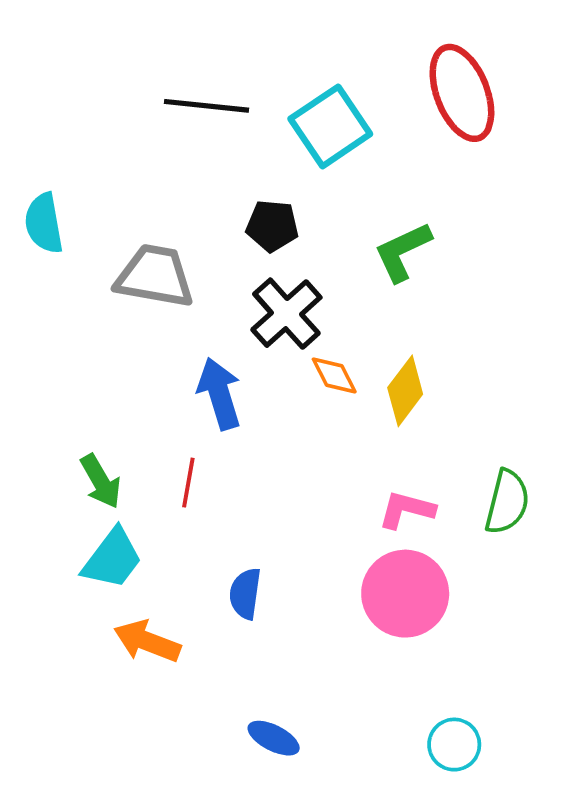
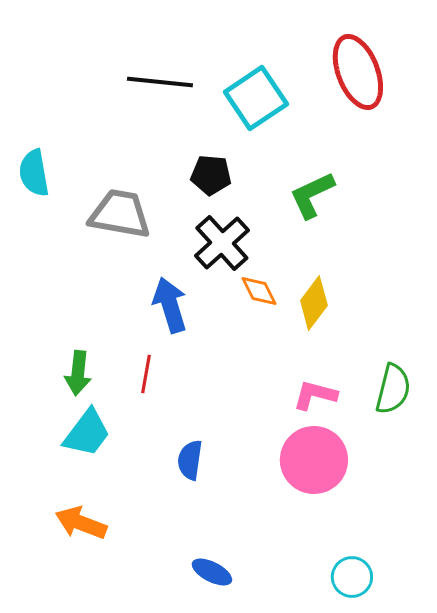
green arrow: (101, 481) -> (78, 373), turned 36
orange arrow: (147, 641) -> (81, 523), moved

